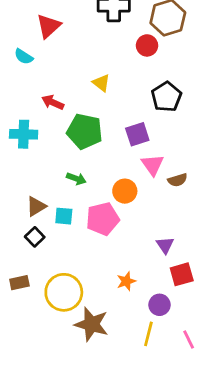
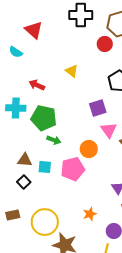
red triangle: (49, 26) -> (34, 30), turned -36
green pentagon: (85, 131) -> (44, 118), moved
brown triangle: (36, 206) -> (25, 160), turned 35

